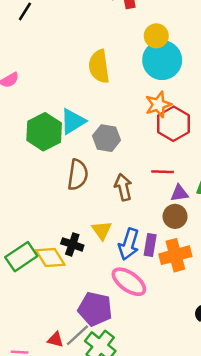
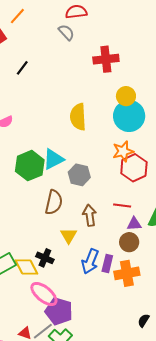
yellow triangle: (102, 230) -> (69, 236), moved
pink ellipse: (129, 282) -> (44, 294), moved

